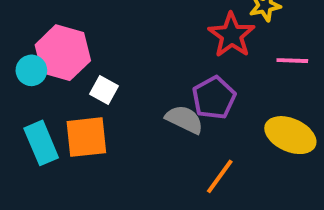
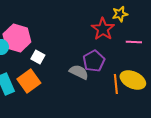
orange square: (86, 137) -> (29, 81), turned -30
orange line: (220, 176) -> (116, 84), moved, turned -42

